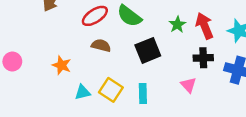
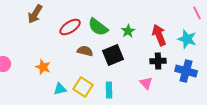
green star: (177, 25) -> (128, 31), moved
brown semicircle: (101, 45) -> (85, 51), moved

